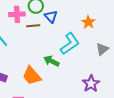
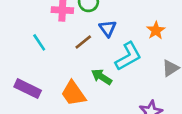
blue triangle: (51, 17) -> (108, 28), moved
brown line: (33, 26) -> (83, 42), moved, turned -40

